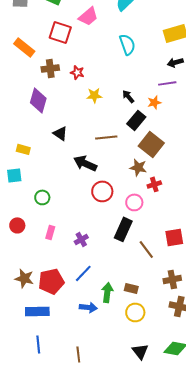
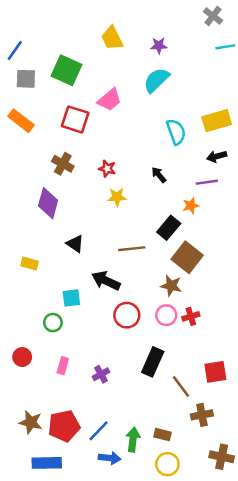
cyan semicircle: (127, 44) -> (176, 132), moved
orange rectangle: (24, 47) -> (21, 121), moved
brown cross: (50, 68) -> (63, 164), turned 36
red star: (77, 72) -> (107, 169), moved
black arrow: (128, 96) -> (159, 175), moved
cyan square: (14, 175) -> (71, 298), moved
red cross: (154, 184) -> (191, 316), moved
pink circle: (134, 202) -> (166, 315), moved
blue line: (83, 273) -> (98, 431), moved
brown cross: (172, 279) -> (202, 415), moved

